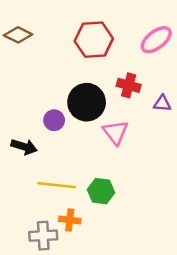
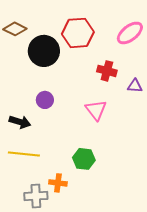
black circle: (87, 102) -> (44, 51), moved
yellow line: (57, 185) -> (24, 154), moved

